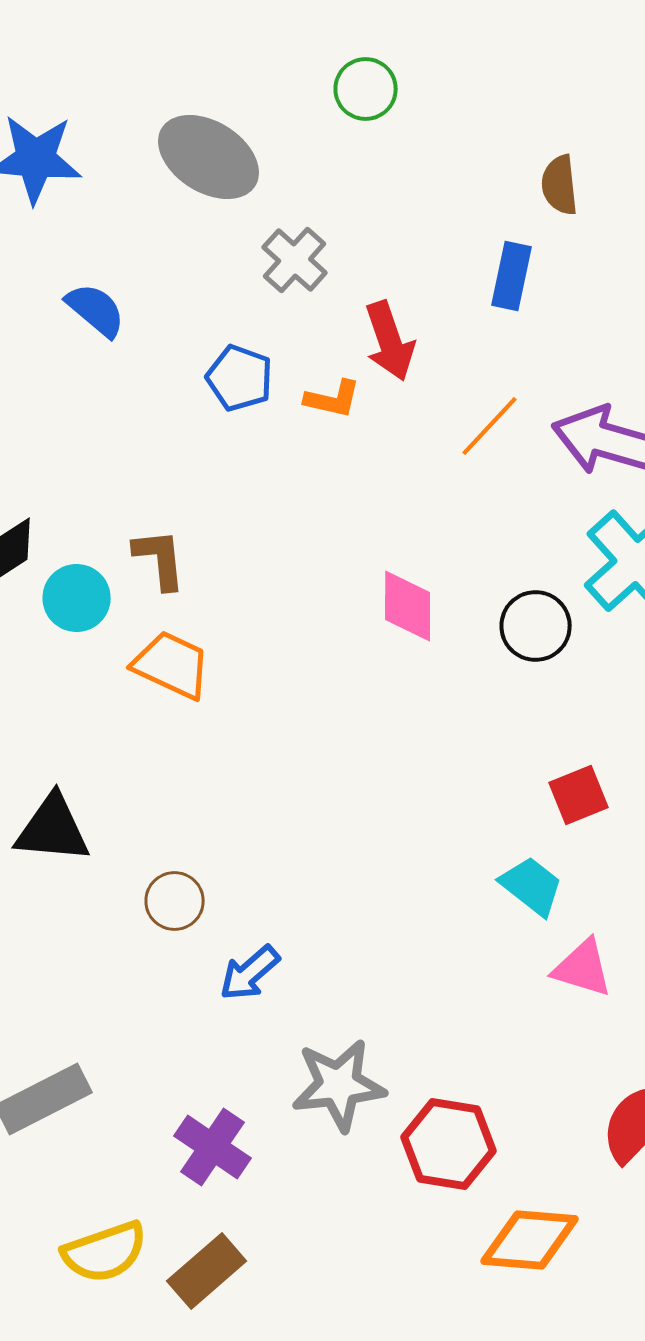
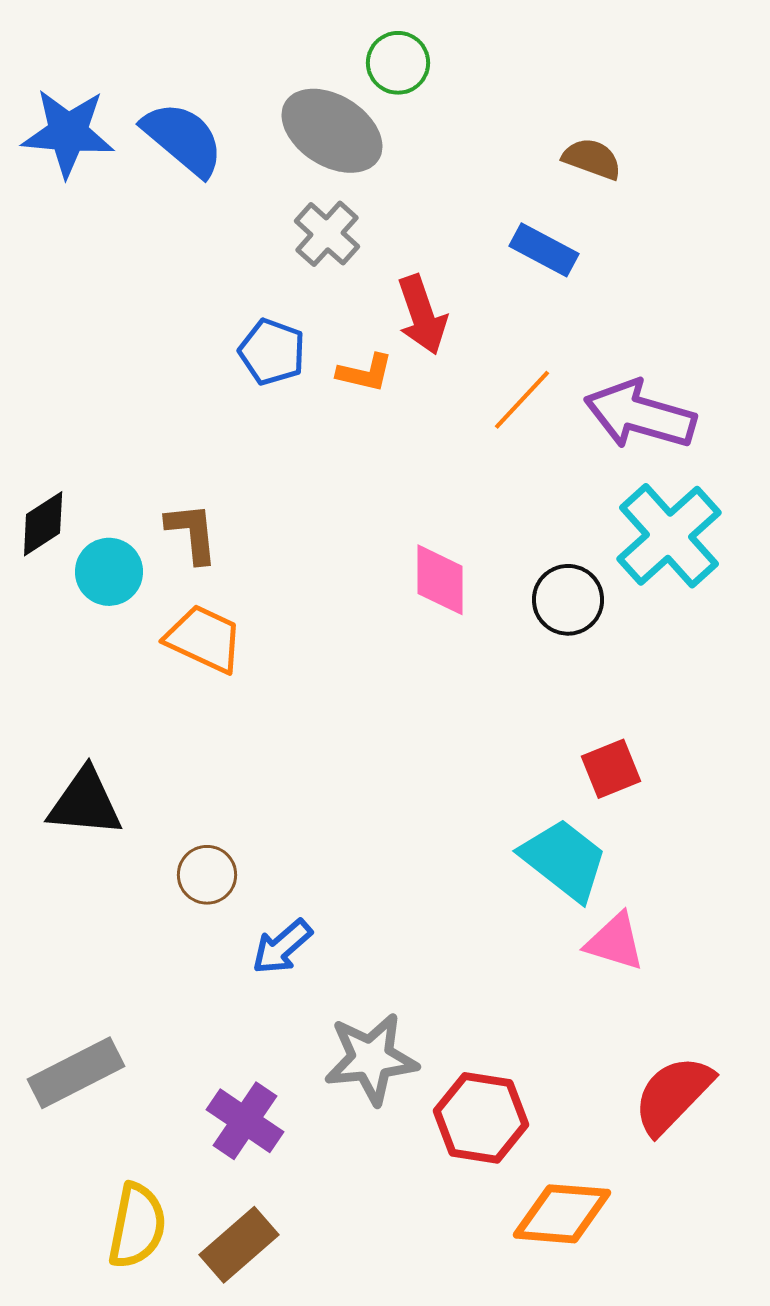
gray ellipse: (209, 157) -> (332, 131), moved
brown semicircle: (560, 185) -> (592, 159), turned 116
blue rectangle: (512, 276) -> (544, 250), turned -74
blue semicircle: (96, 310) -> (183, 139), moved, size x1.4
cyan trapezoid: (532, 886) -> (564, 860), size x1.4
yellow semicircle: (105, 1252) -> (137, 1226), turned -60

